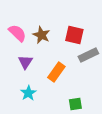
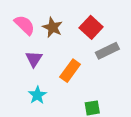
red square: (74, 35) -> (91, 27), turned 30

